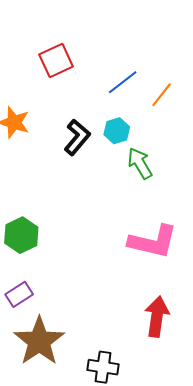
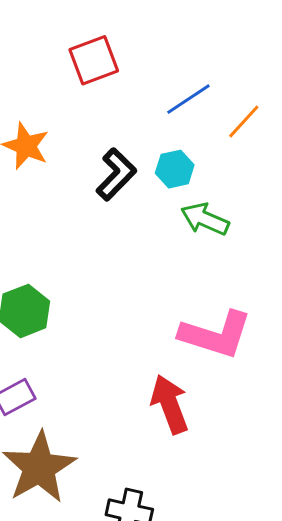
green arrow: (140, 163) -> (205, 219), turned -40
red arrow: (157, 317) -> (170, 404), moved, turned -33

